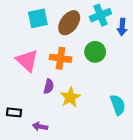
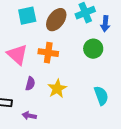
green circle: (95, 52) -> (93, 49), moved
purple semicircle: (49, 86) -> (30, 84), moved

